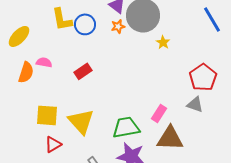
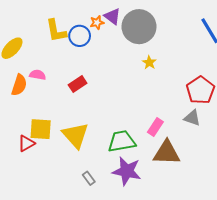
orange star: (118, 26) -> (97, 23), moved
yellow star: (163, 42) -> (149, 62), moved
red triangle: (53, 144) -> (26, 143), moved

